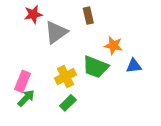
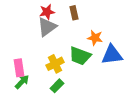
red star: (33, 14) -> (47, 12), moved
blue triangle: (134, 66) -> (112, 55), size x1.6
pink rectangle: (22, 81) -> (19, 68), turned -30

